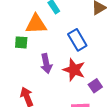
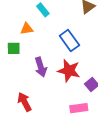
orange triangle: (36, 24) -> (27, 29), size x0.6

